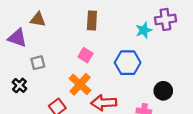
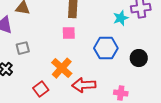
pink square: (85, 55) -> (69, 33), moved, turned -32
black circle: (163, 91) -> (139, 58), moved

